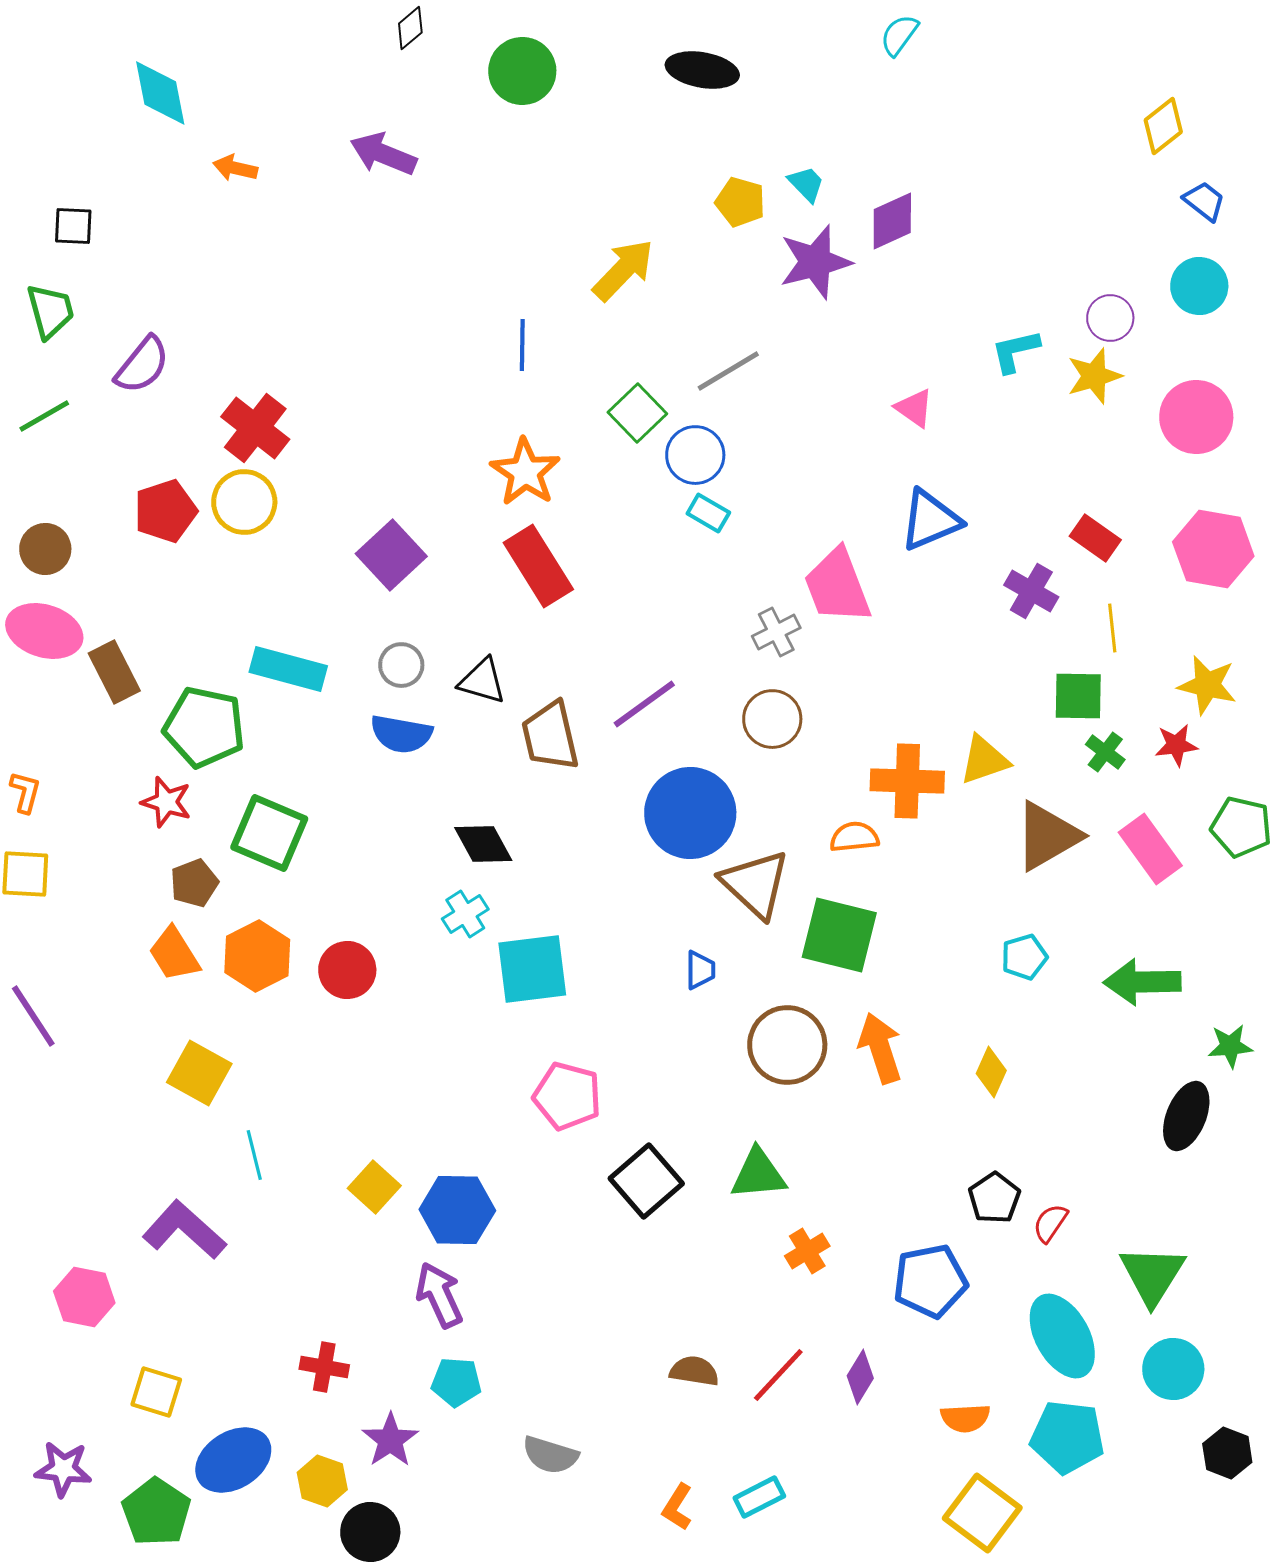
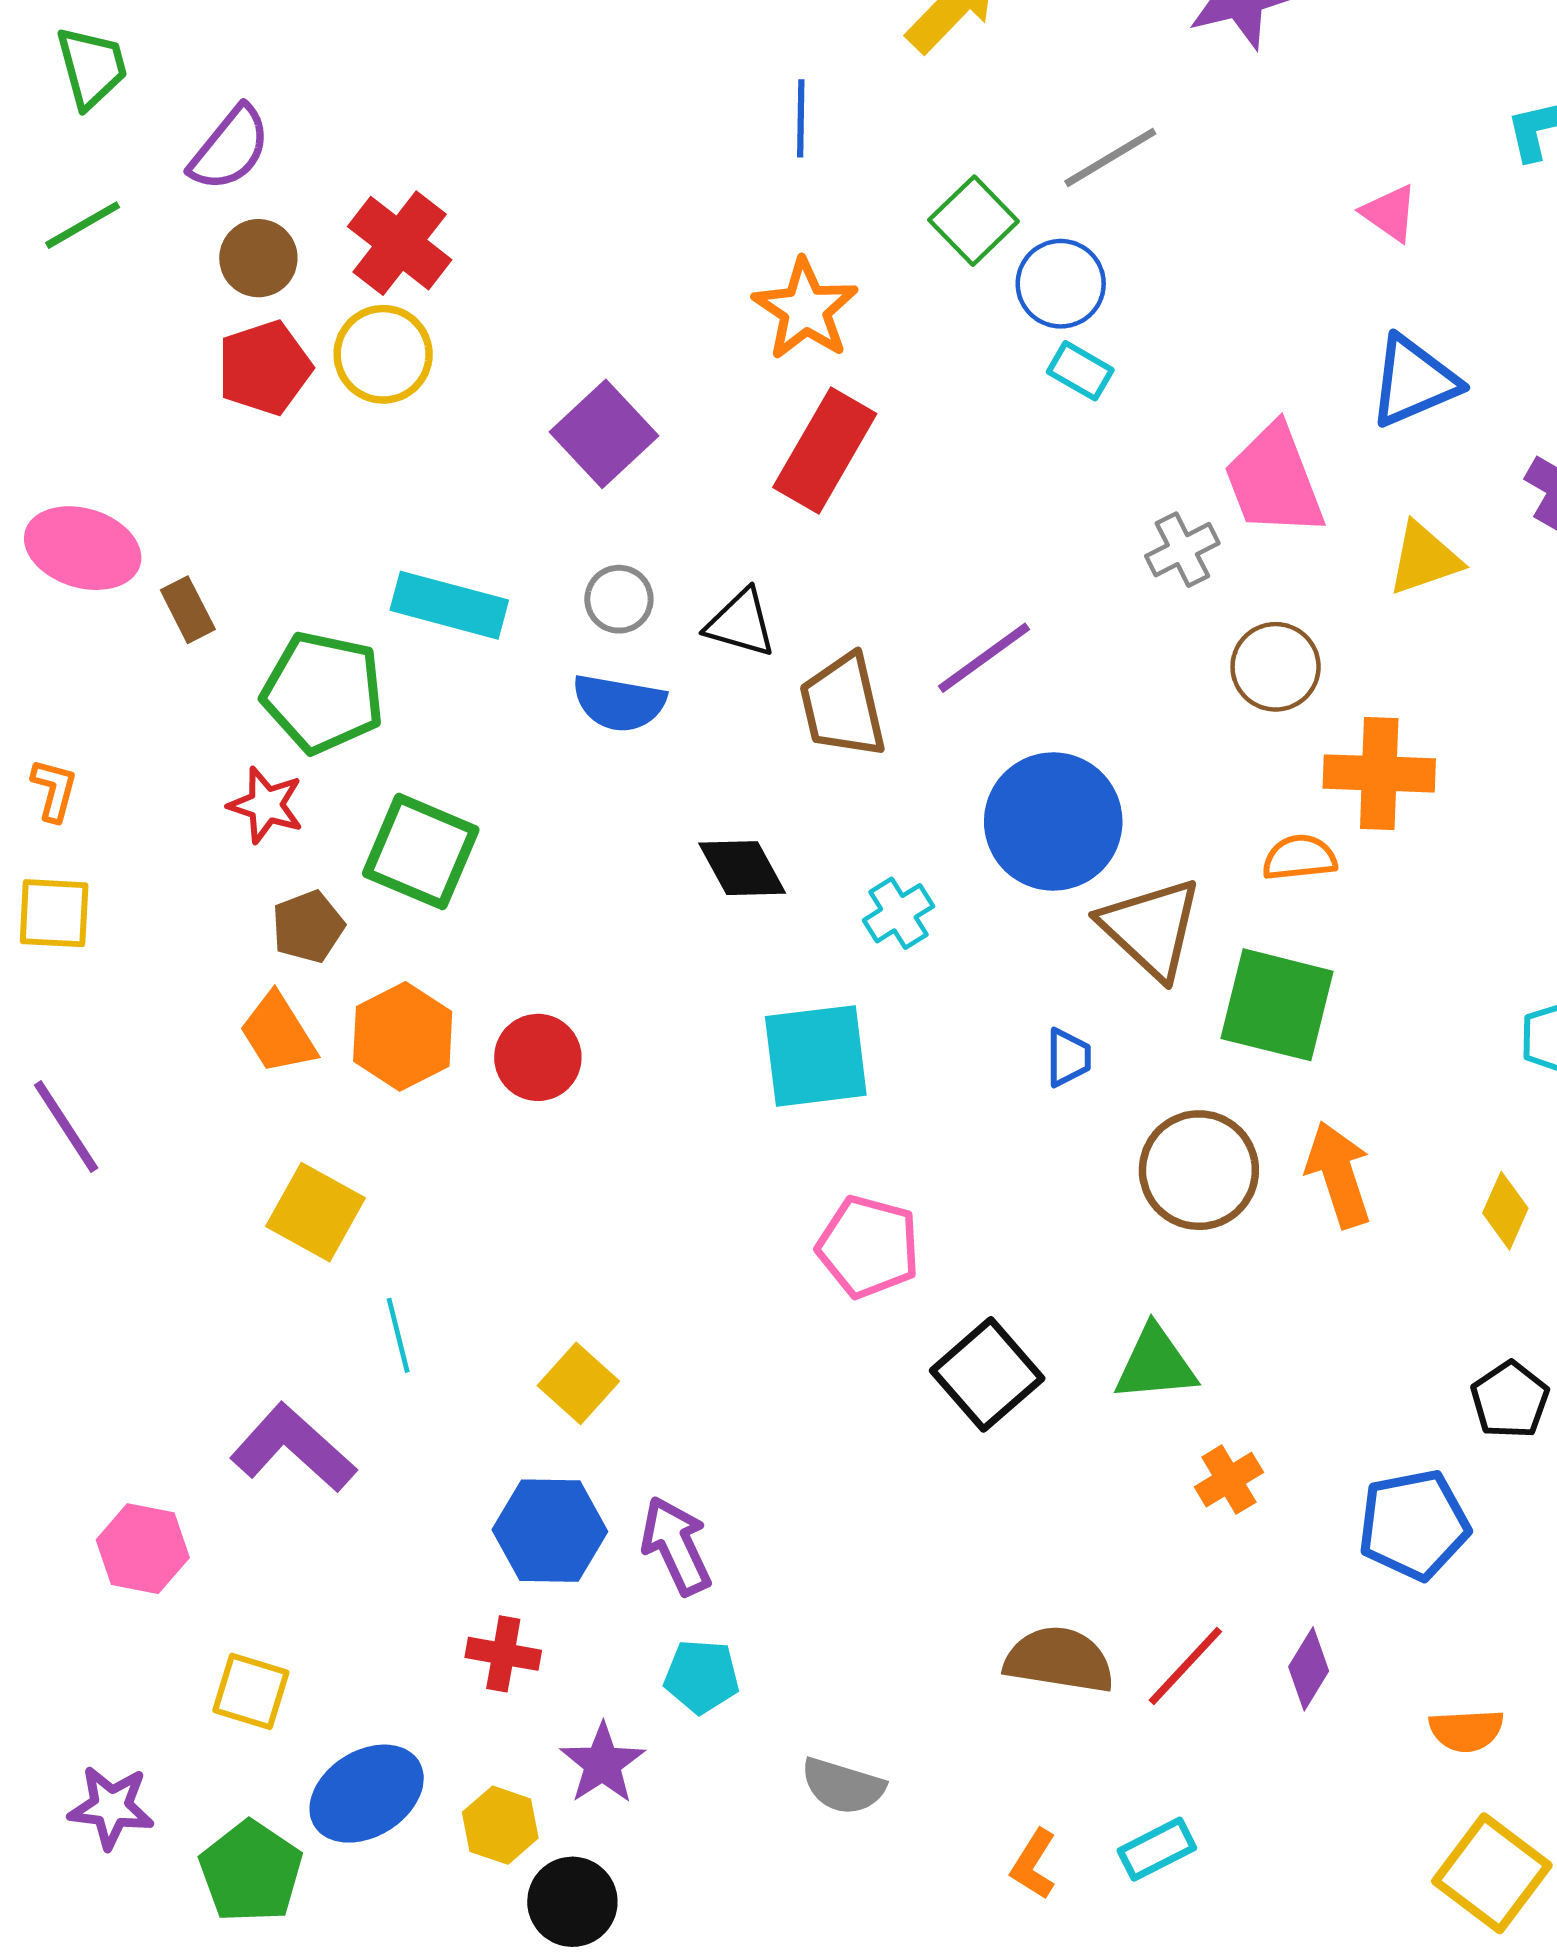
brown circle: (45, 549) -> (258, 258), moved
red rectangle: (538, 566) -> (825, 450), turned 62
brown rectangle: (114, 672) -> (188, 610), size x0.7
brown circle: (772, 719) -> (1276, 667), moved
yellow triangle: (984, 760) -> (1424, 559), moved
cyan cross: (465, 914) -> (898, 913), moved
blue hexagon: (457, 1210) -> (550, 1531), moved
brown semicircle: (694, 1371) -> (1059, 1660), size x1.5

